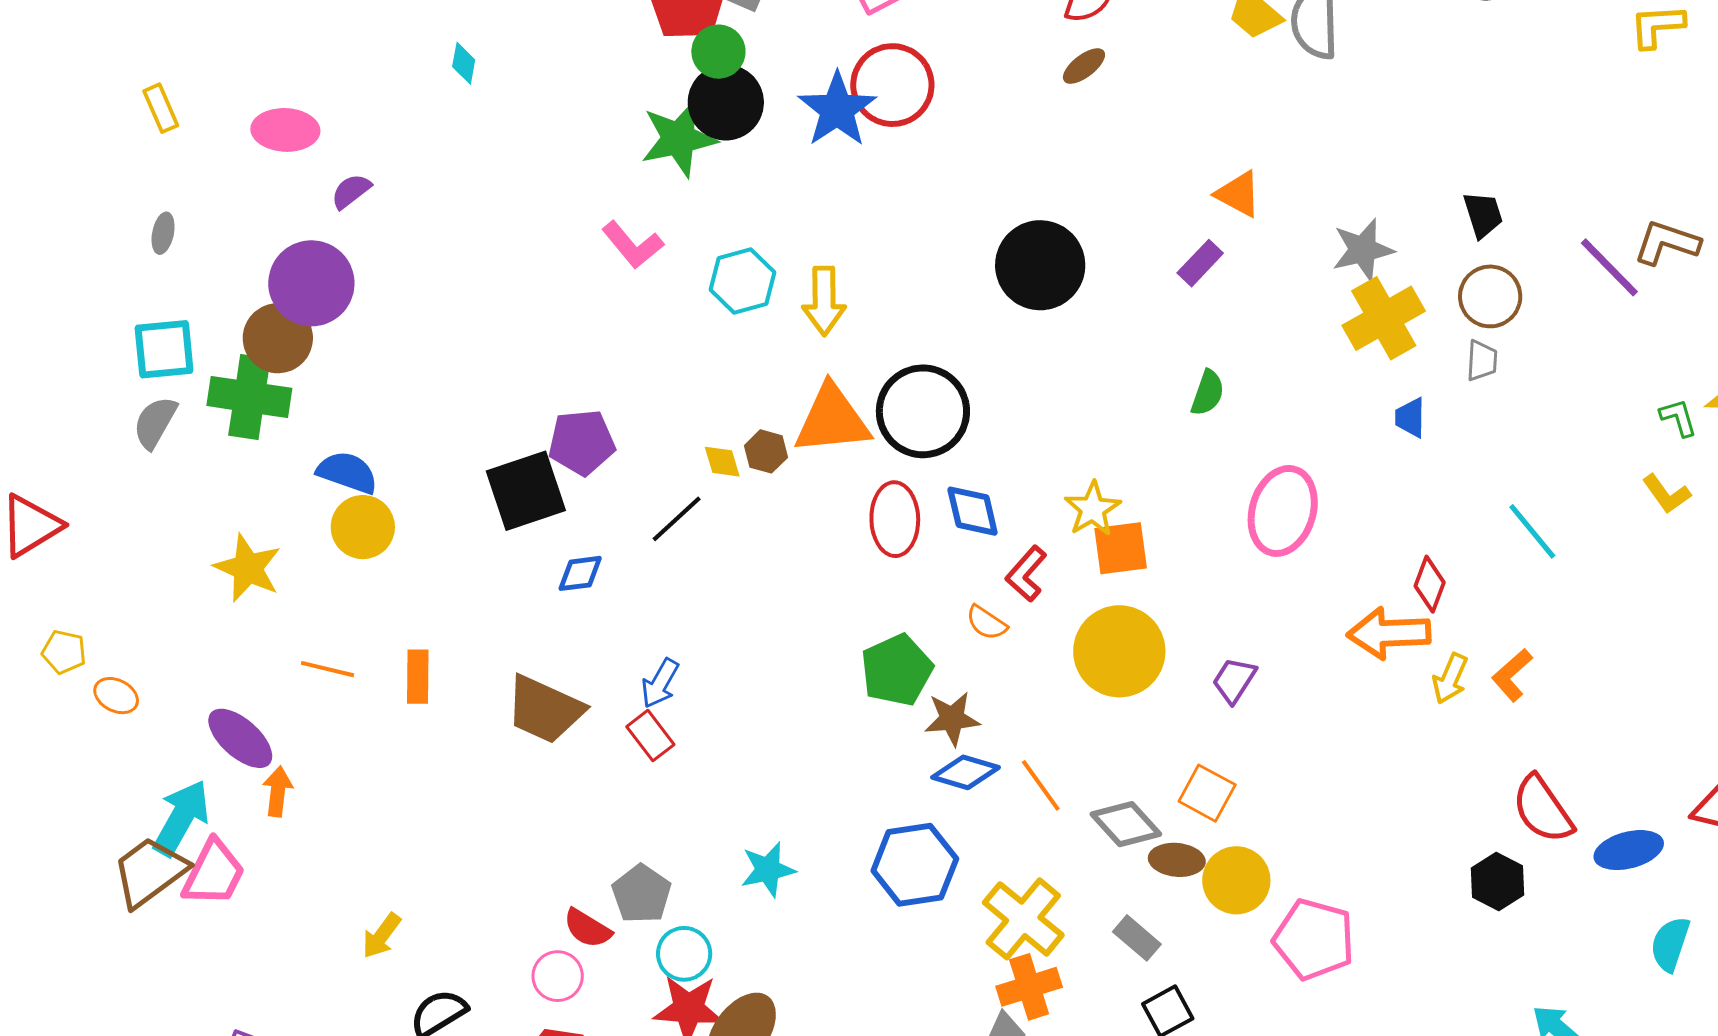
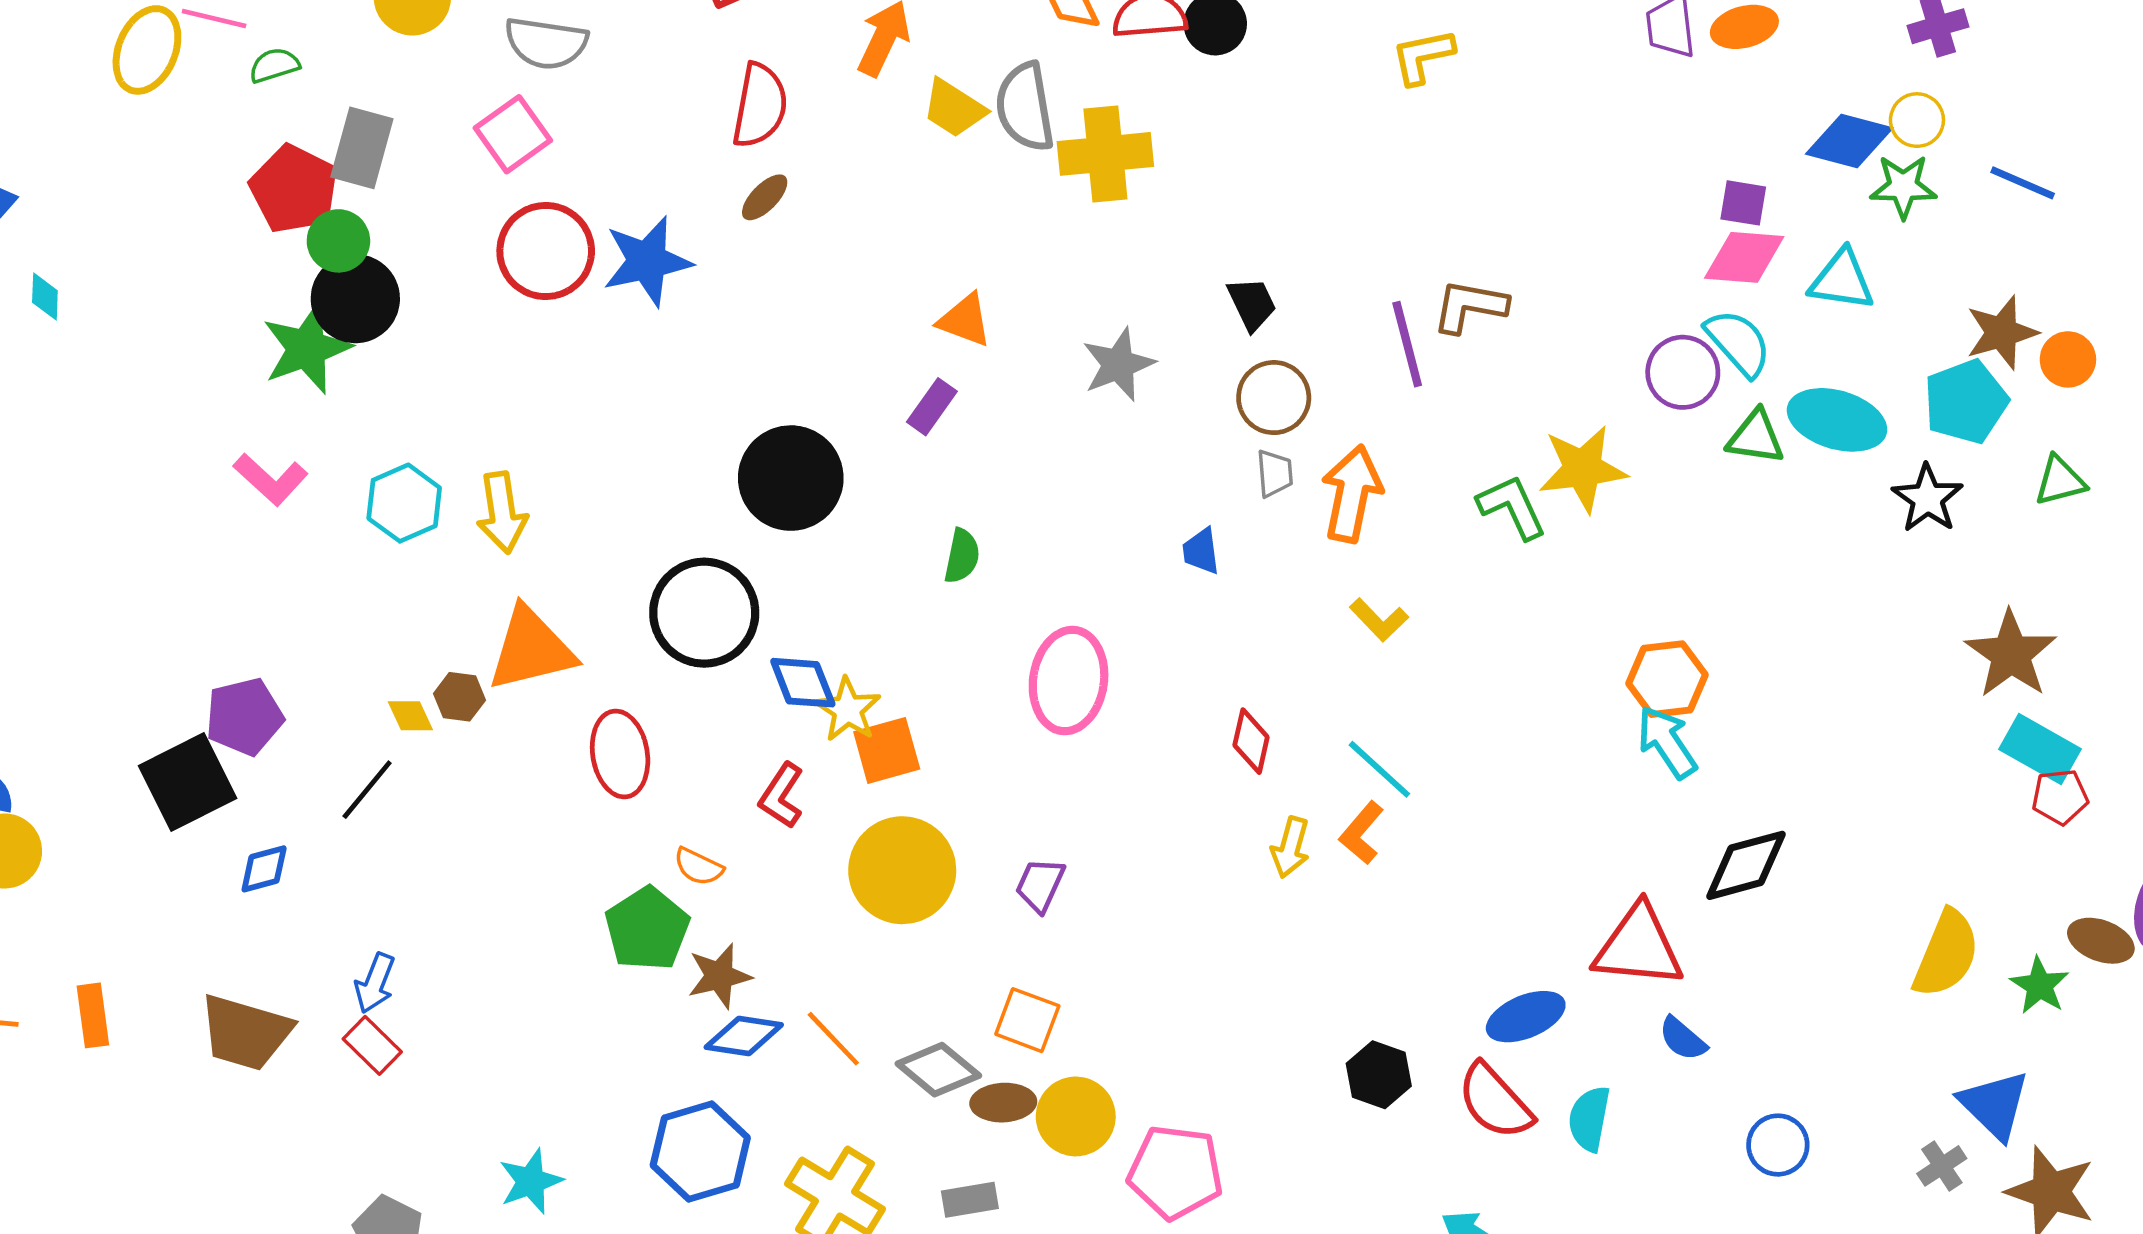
blue star: (837, 109) -> (647, 261), moved, turned 30
black circle: (1040, 265) -> (791, 478), moved
purple line: (1609, 267) -> (1407, 344), turned 38
yellow cross: (1384, 318) -> (1105, 154), moved, turned 32
black circle: (923, 411) -> (704, 613), moved
green L-shape: (1678, 418) -> (1512, 507), size x1.5
yellow L-shape: (1666, 494) -> (1379, 620), moved
blue diamond: (973, 511) -> (803, 683), moved
cyan line: (1532, 531) -> (1379, 769), moved
orange semicircle: (987, 623) -> (698, 867), moved
orange arrow: (1389, 633) -> (1352, 494), moved, turned 112
red semicircle: (1543, 809) -> (1495, 1101), moved
gray rectangle: (1137, 938) -> (970, 1200), turned -42

